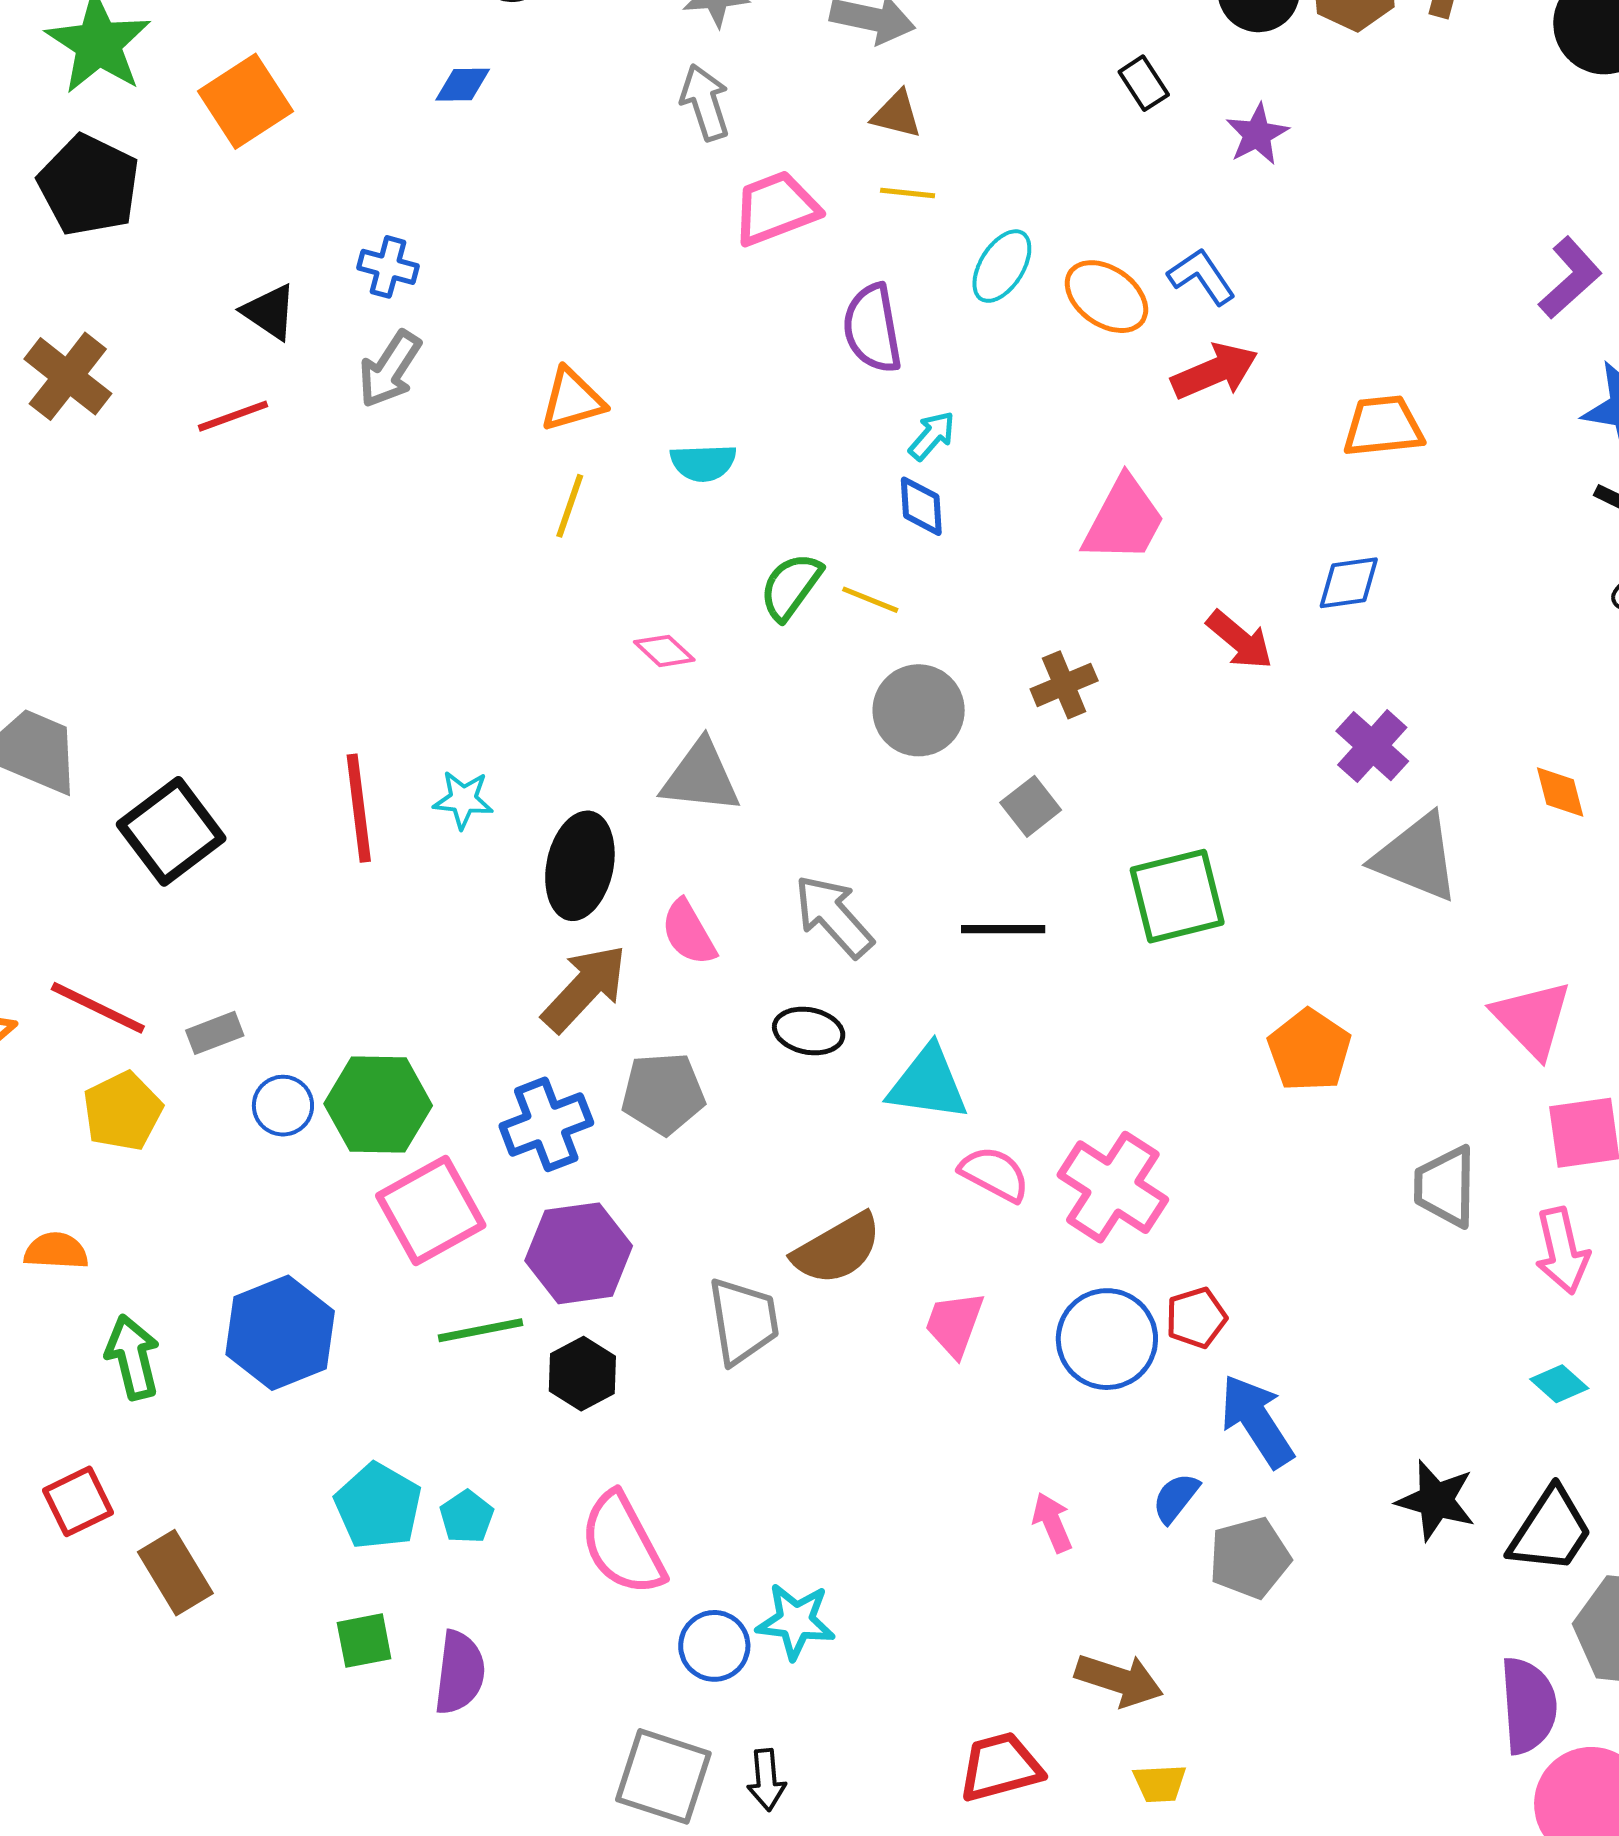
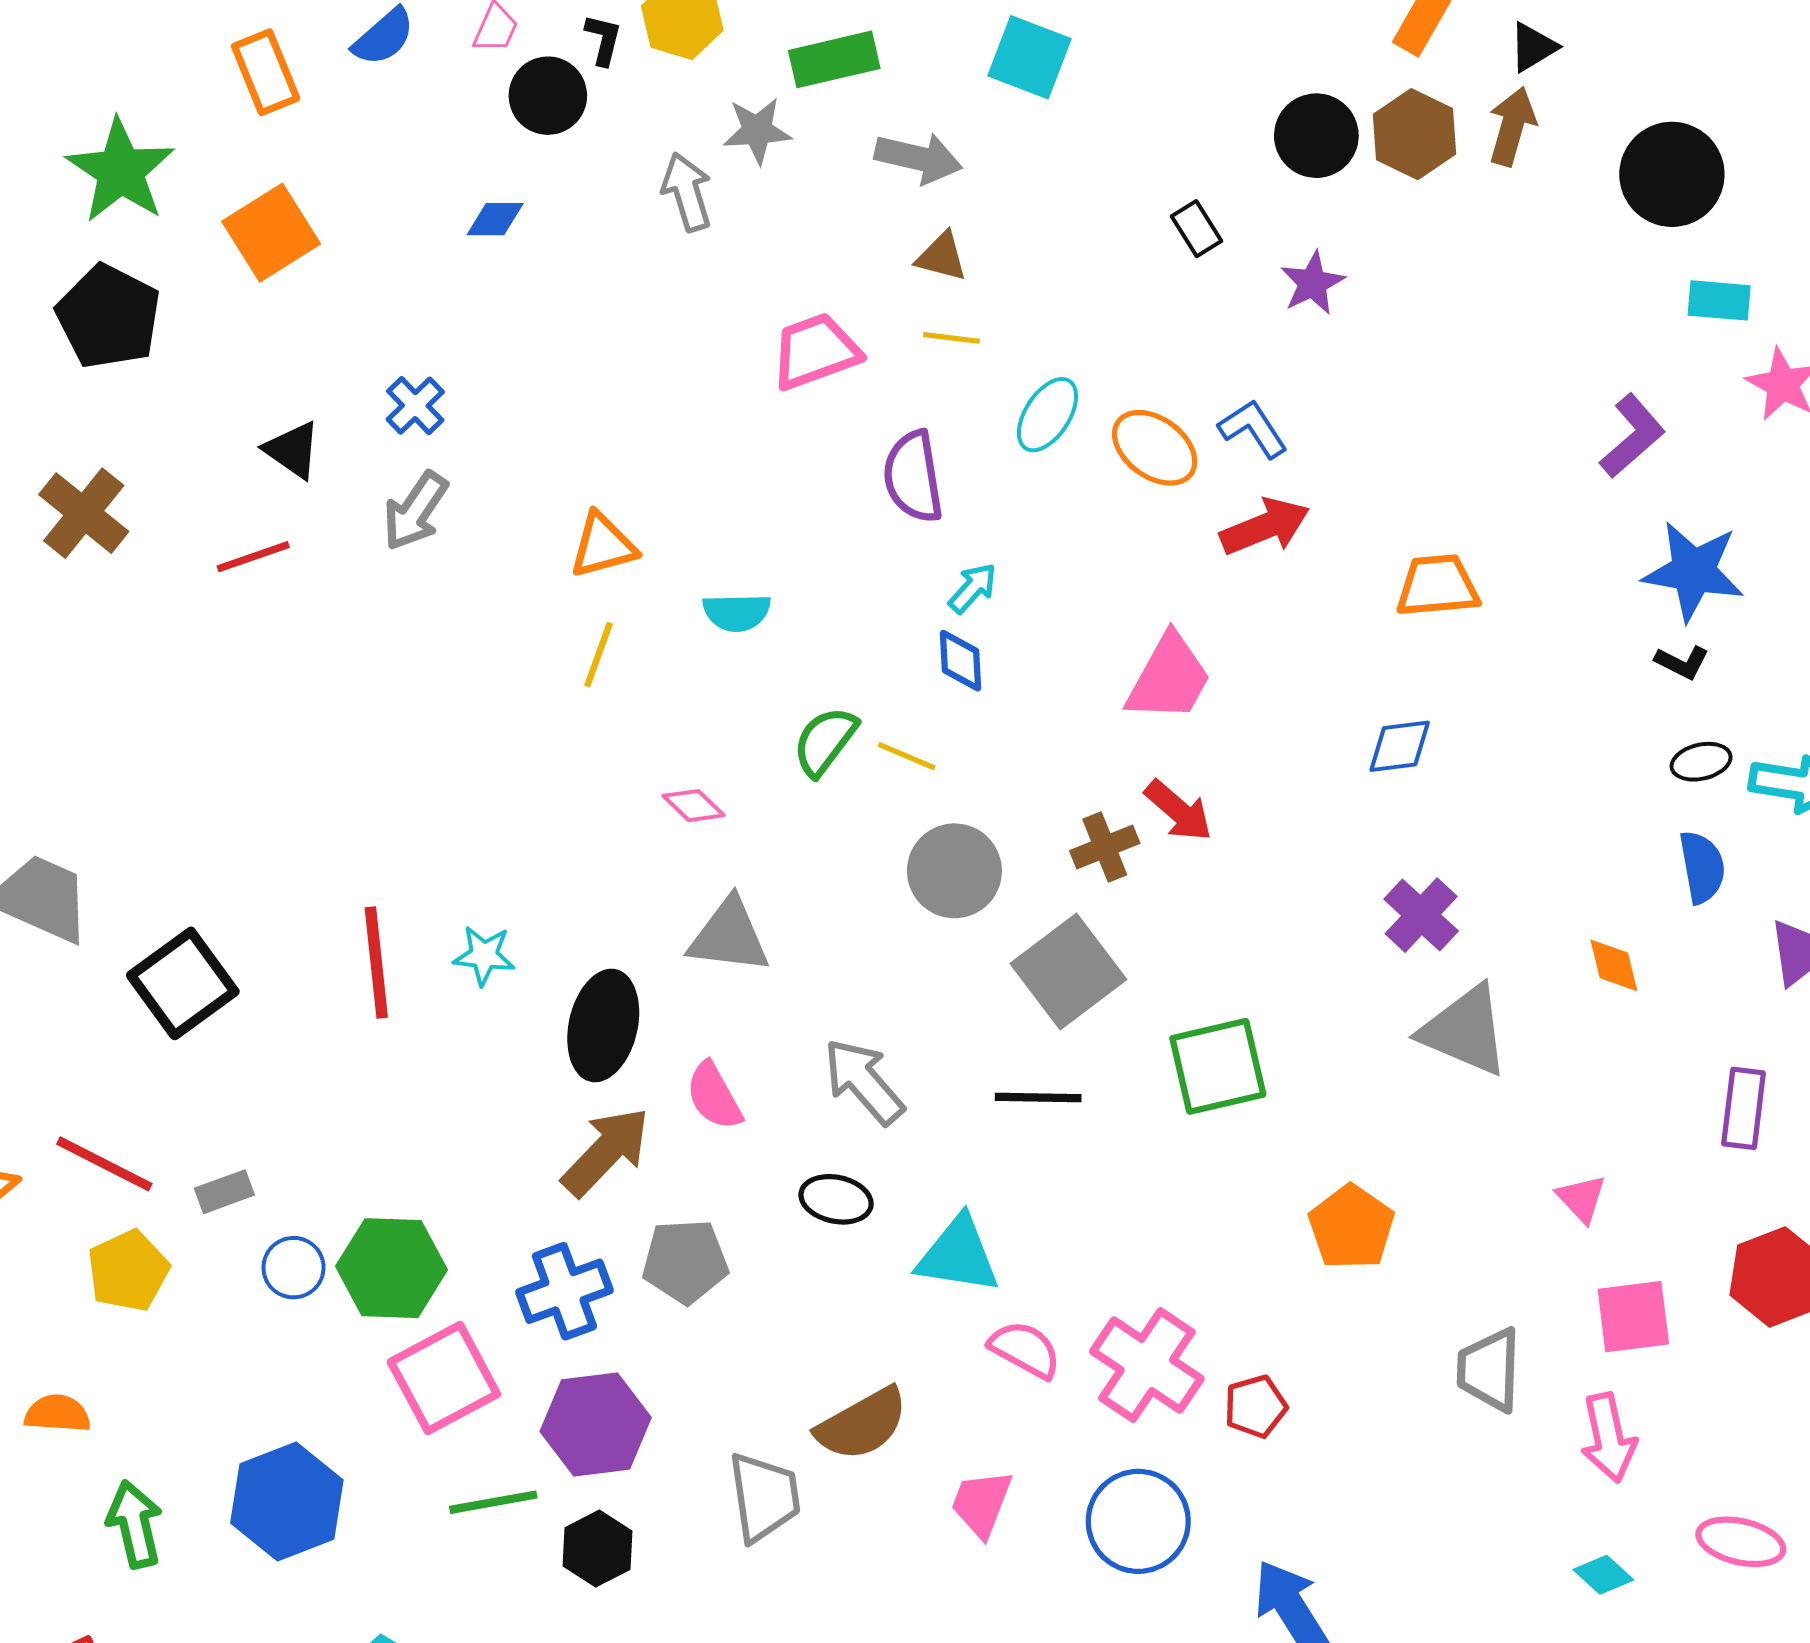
gray arrow: (705, 102) -> (687, 192), moved
blue cross: (388, 267) -> (415, 406), turned 30
red arrow: (1240, 640) -> (1178, 811), moved
gray square: (1031, 806) -> (1068, 972), size x1.8
pink triangle: (1532, 1019) -> (1581, 1199), size x0.6
red pentagon: (1196, 1318) -> (1256, 1407), moved

